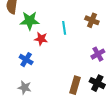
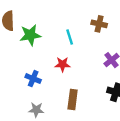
red star: (41, 39) -> (62, 64), moved
brown rectangle: (75, 85) -> (73, 100), moved

